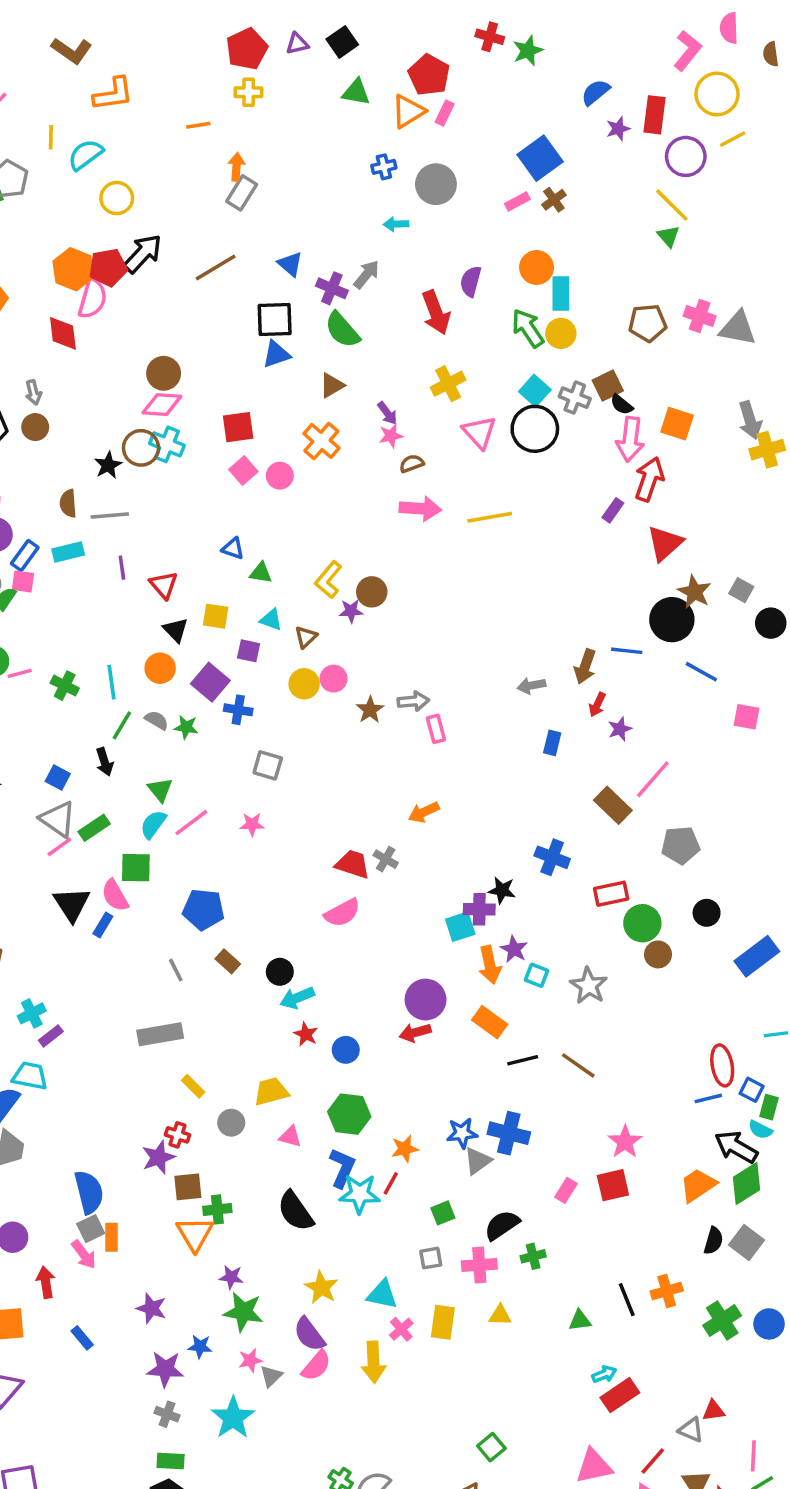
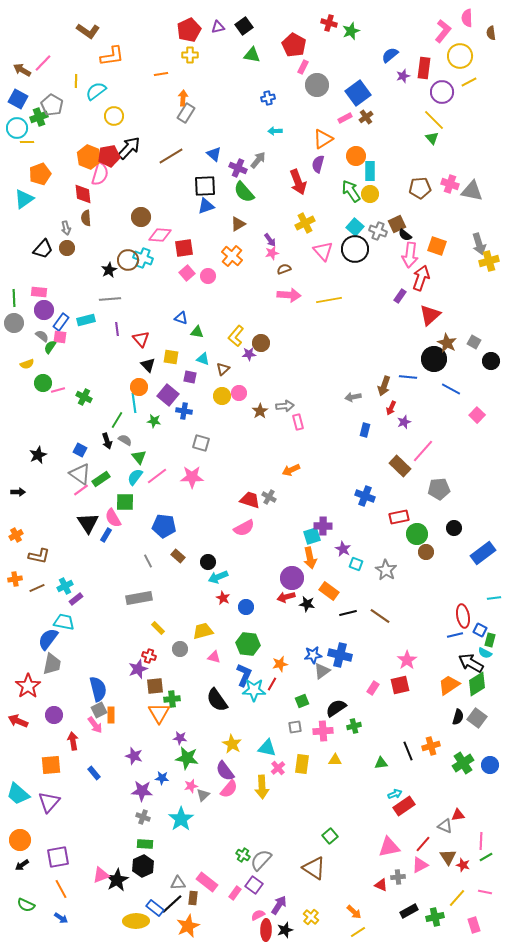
orange triangle: (408, 111) -> (323, 139), moved
gray circle: (436, 184) -> (317, 85), moved
pink diamond: (162, 405) -> (160, 235), moved
brown semicircle: (68, 503) -> (86, 218), moved
cyan line: (112, 682) -> (134, 403), moved
pink square: (746, 717) -> (477, 415), turned 35
gray semicircle: (157, 720) -> (125, 440), moved
pink star: (252, 824) -> (192, 477), size x1.6
black star: (502, 890) -> (307, 604), moved
orange arrow: (490, 965) -> (310, 558), moved

